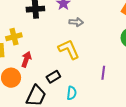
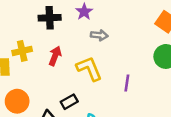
red arrow: (26, 59) -> (55, 56), moved
purple line: (103, 73) -> (127, 83), moved

